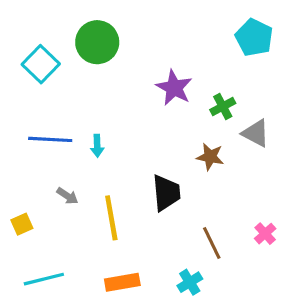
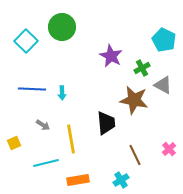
cyan pentagon: (254, 37) -> (164, 40), moved
brown star: (210, 157) -> (134, 100), size x1.6
cyan line: (44, 279) -> (46, 163), moved

